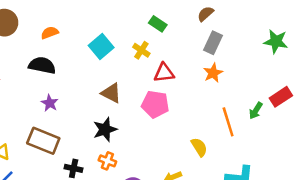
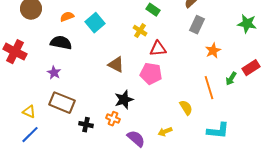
cyan square: (101, 47) -> (95, 23), moved
orange star: (213, 73) -> (213, 51), moved
purple star: (50, 103) -> (54, 73), moved
black star: (105, 129) -> (124, 100), moved

